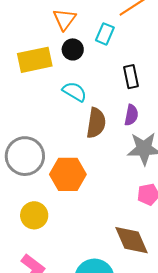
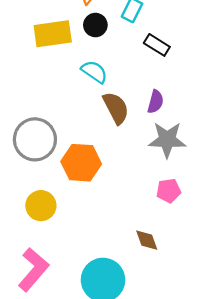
black rectangle: (131, 77) -> (157, 45), moved, turned -50
brown semicircle: (96, 123) -> (116, 108), turned -40
brown diamond: (131, 240) -> (147, 240), size x0.6

